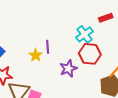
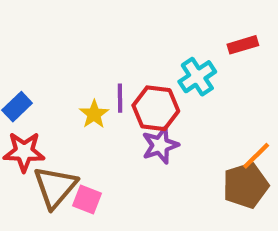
red hexagon: (90, 54) -> (156, 108), moved

